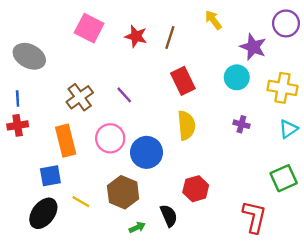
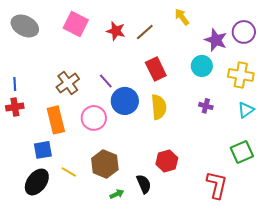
purple circle: (286, 23) -> (244, 32), moved
brown line: (170, 38) -> (145, 32), turned 30
gray ellipse: (29, 56) -> (25, 26), moved
blue circle: (147, 152) -> (125, 101), moved

